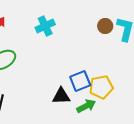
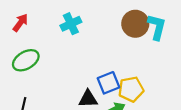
brown circle: (105, 26) -> (135, 24), size x1.6

